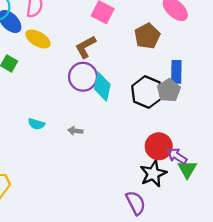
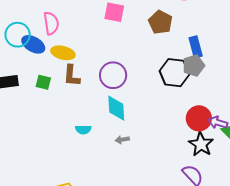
brown L-shape: (86, 47) -> (72, 76), moved, turned -40
cyan diamond: (102, 87) -> (116, 108), moved
gray pentagon: (169, 90) -> (194, 66), turned 30
gray arrow: (75, 131) -> (122, 140), moved

